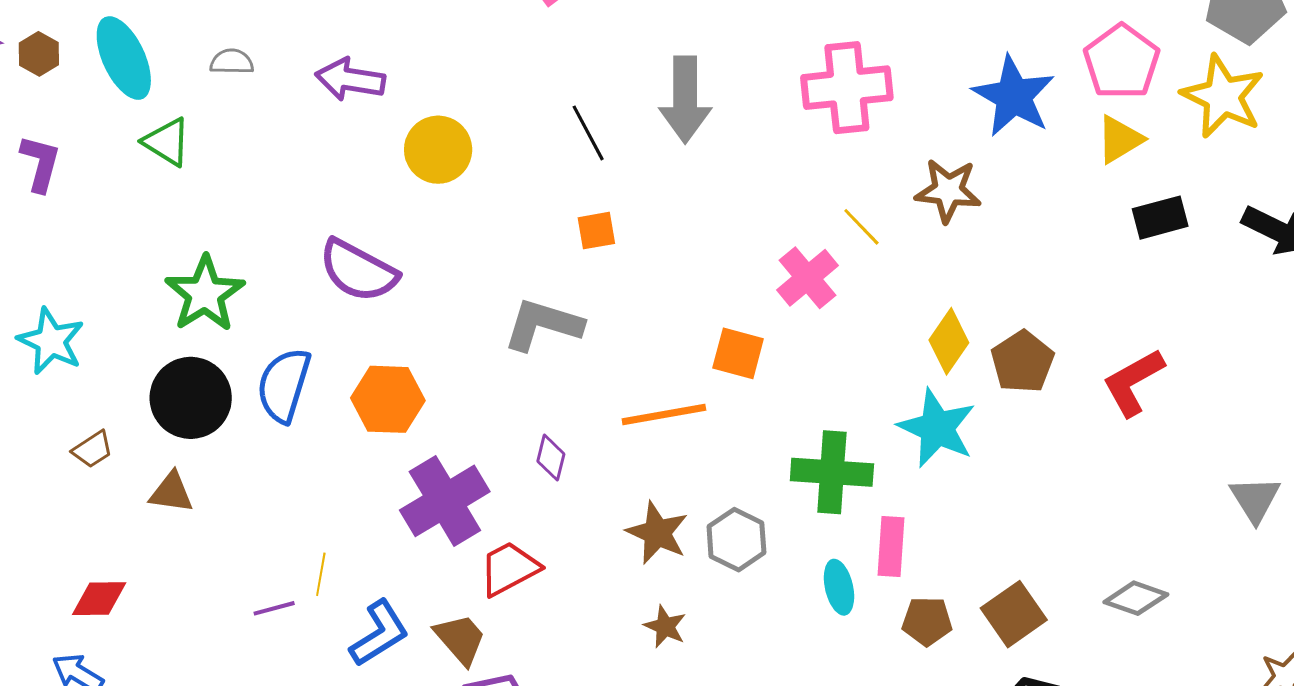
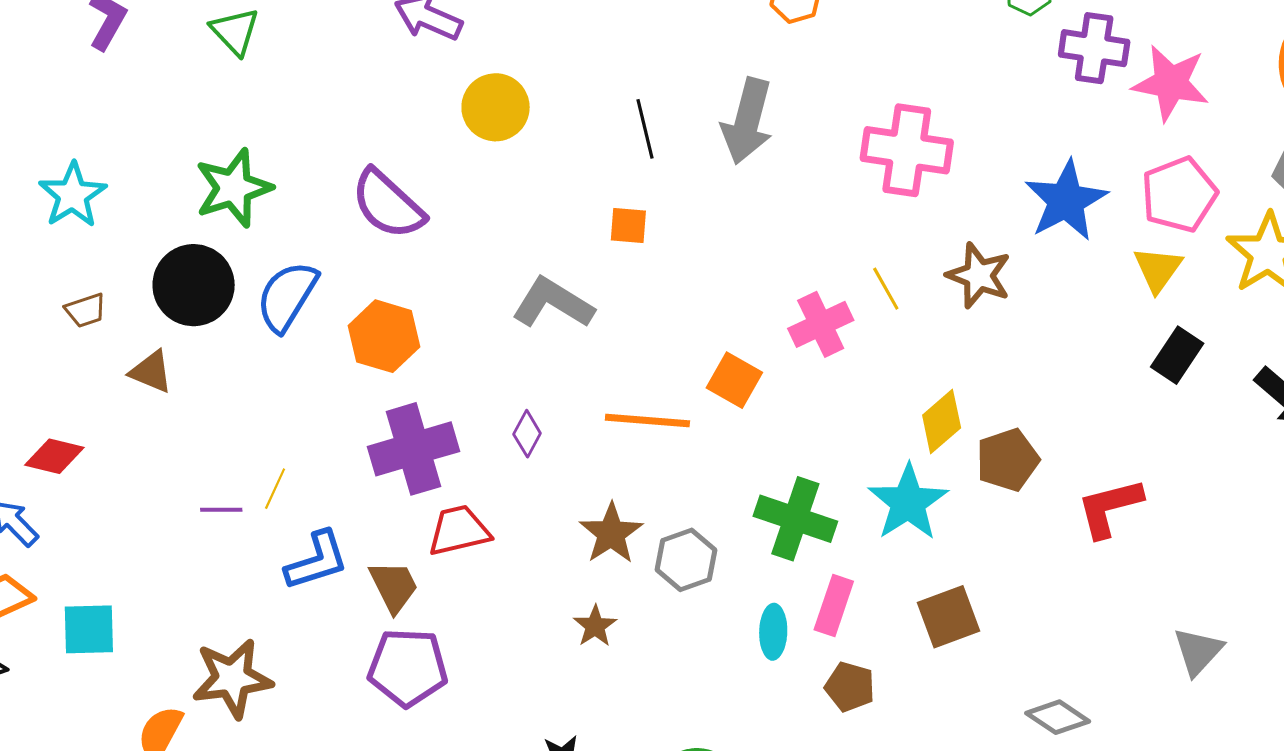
yellow triangle: (1120, 139) -> (1158, 269), turned -38
black rectangle: (1160, 218) -> (1177, 355), turned -56
brown square: (1014, 614) -> (948, 617), moved

